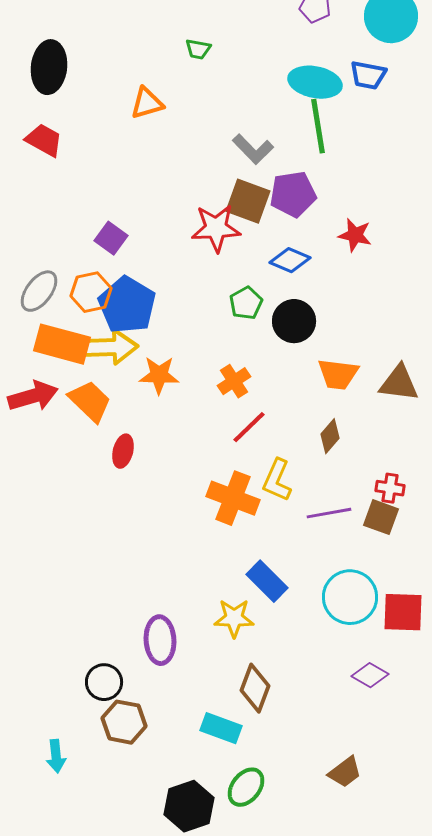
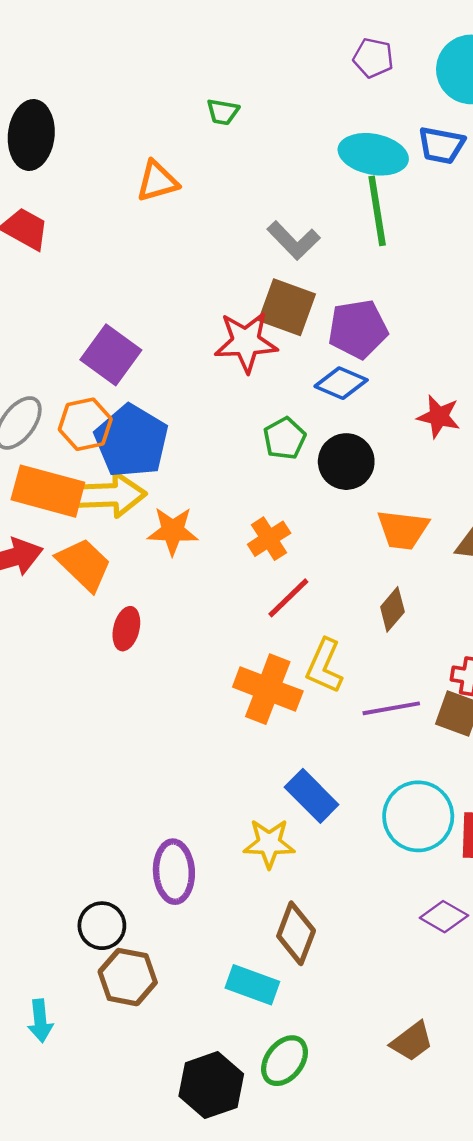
purple pentagon: (293, 194) -> (358, 329), moved
red star: (355, 235) -> (439, 417), moved
purple square: (111, 238) -> (111, 355), size x1.4

